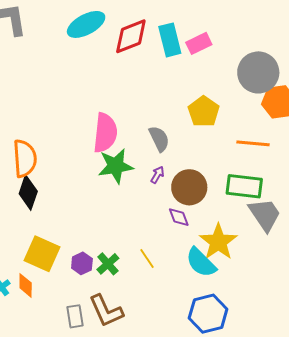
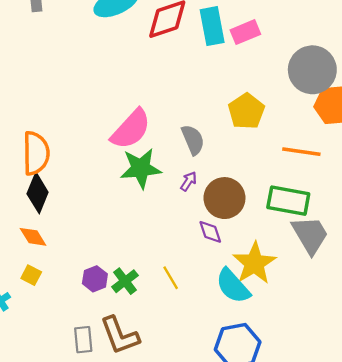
pink semicircle: (105, 133) -> (131, 129), turned 33
yellow square: (42, 254) -> (31, 275), moved, size x0.5
orange diamond: (26, 285) -> (33, 237), moved, turned -35

